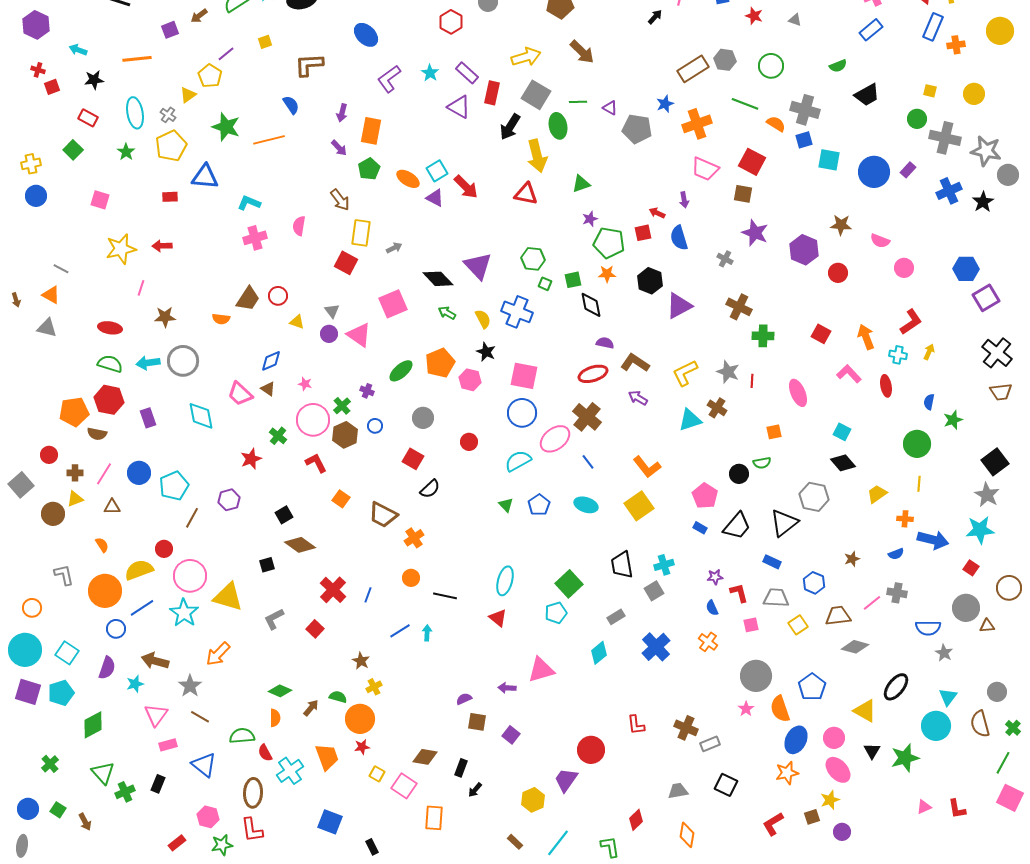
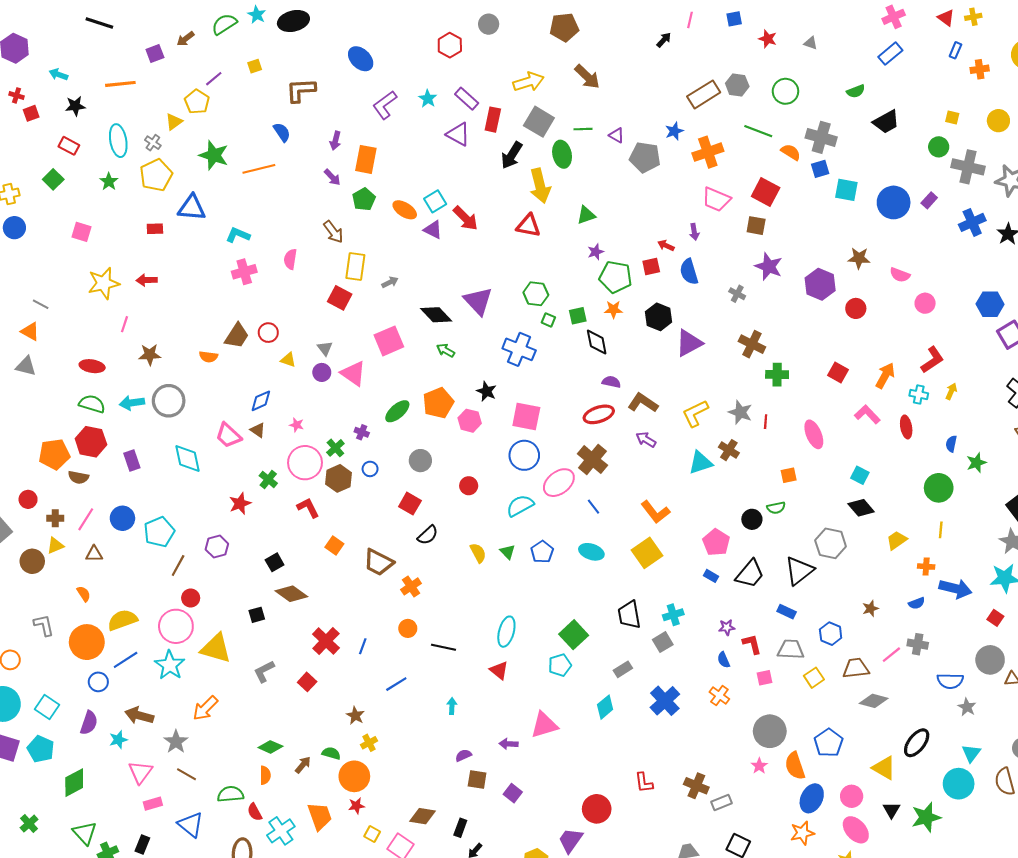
blue rectangle: (933, 27) -> (955, 50), size x0.6
yellow semicircle: (483, 319) -> (478, 553), moved
orange arrow: (866, 337) -> (885, 376), turned 50
red circle: (164, 549) -> (191, 598), moved
cyan arrow: (427, 633) -> (452, 706), moved
cyan pentagon: (61, 693) -> (41, 749), turned -30

